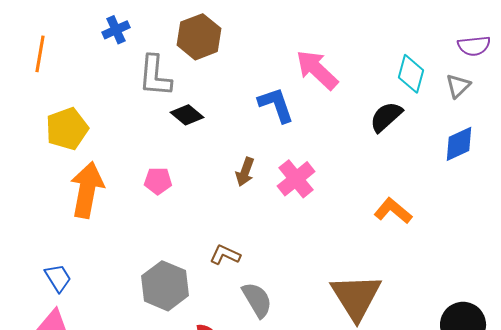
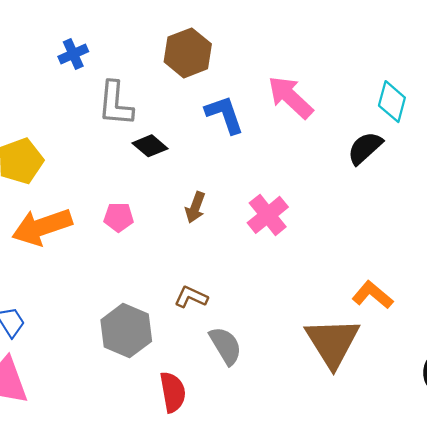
brown hexagon: (199, 37) -> (188, 53), moved
blue L-shape: (276, 105) -> (225, 115), moved
brown arrow: (245, 172) -> (195, 207), moved
orange arrow: (87, 190) -> (42, 227), turned -120
orange L-shape: (393, 211) -> (372, 295), moved

